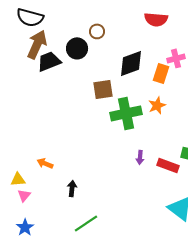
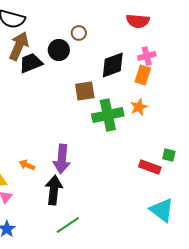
pink cross: (176, 58) -> (147, 56), moved
purple arrow: (140, 157) -> (62, 159), moved, size x2.0
black arrow: (72, 188) -> (54, 190), size x1.8

